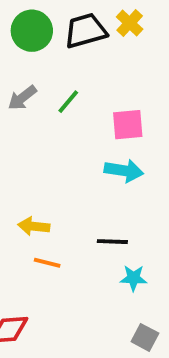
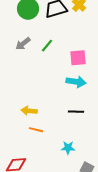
black line: (112, 242) -> (76, 112), moved
cyan star: (133, 278) -> (68, 148), moved

